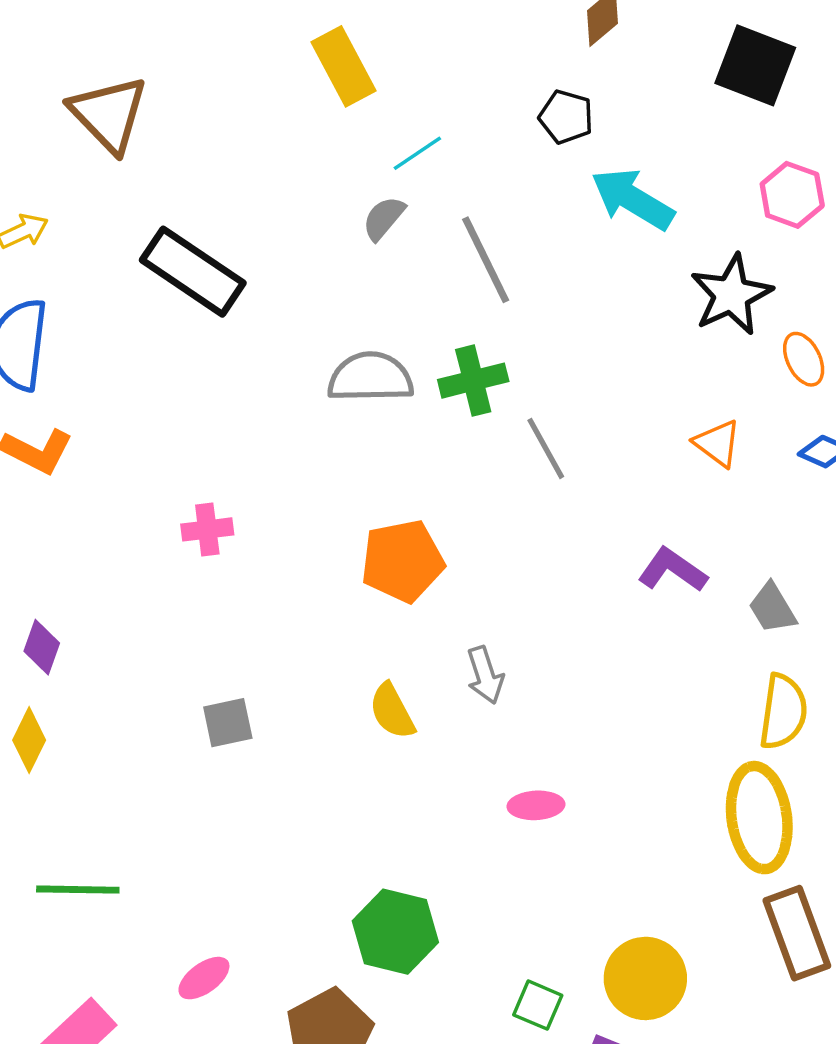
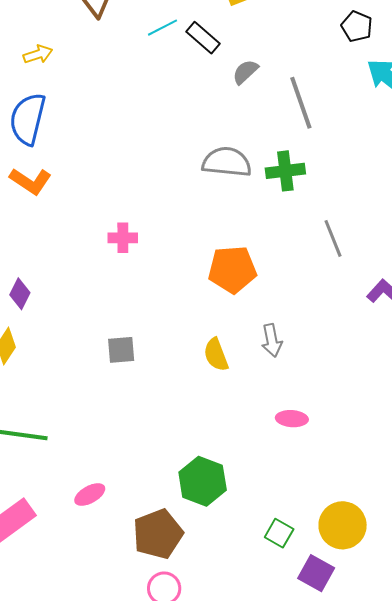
cyan line: (417, 153) -> (162, 28), moved
black rectangle: (193, 272) -> (203, 38), moved, size x0.6
gray line: (546, 448) -> (333, 238), moved

